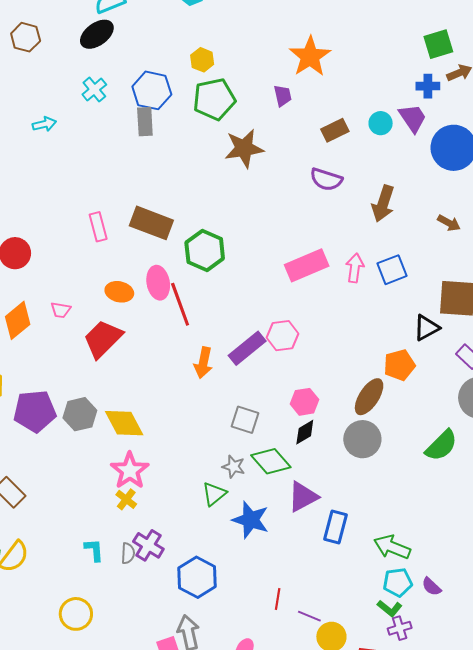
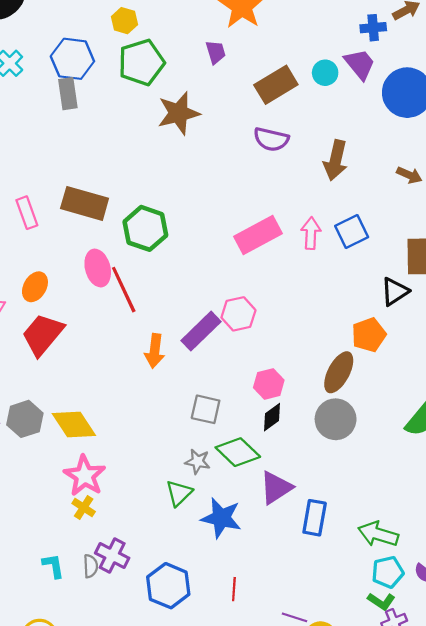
brown rectangle: (335, 130) -> (276, 85), size x1.4
orange ellipse: (119, 292) -> (35, 287), moved, turned -68
red line: (278, 599) -> (234, 589), moved

